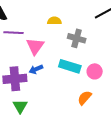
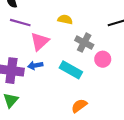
pink circle: (95, 71) -> (103, 59), moved

